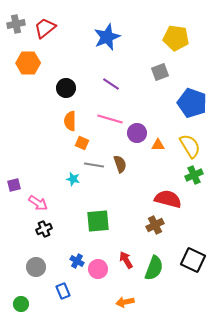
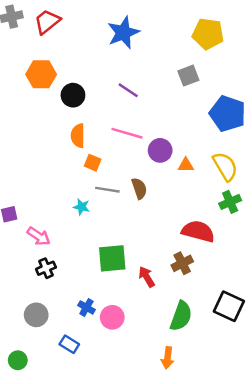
orange hexagon: (28, 63) -> (41, 74), moved
red arrow: (126, 260) -> (147, 277), moved
blue rectangle: (63, 291) -> (69, 344), turned -35
orange arrow: (125, 302) -> (167, 358), moved, turned -72

